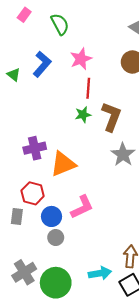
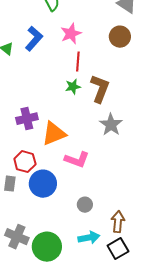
pink L-shape: (82, 207) -> (77, 160), moved, turned 45
blue circle: (51, 216) -> (43, 184), size x1.4
gray circle: (56, 238) -> (85, 205), moved
gray cross: (24, 272) -> (17, 237), turned -35

